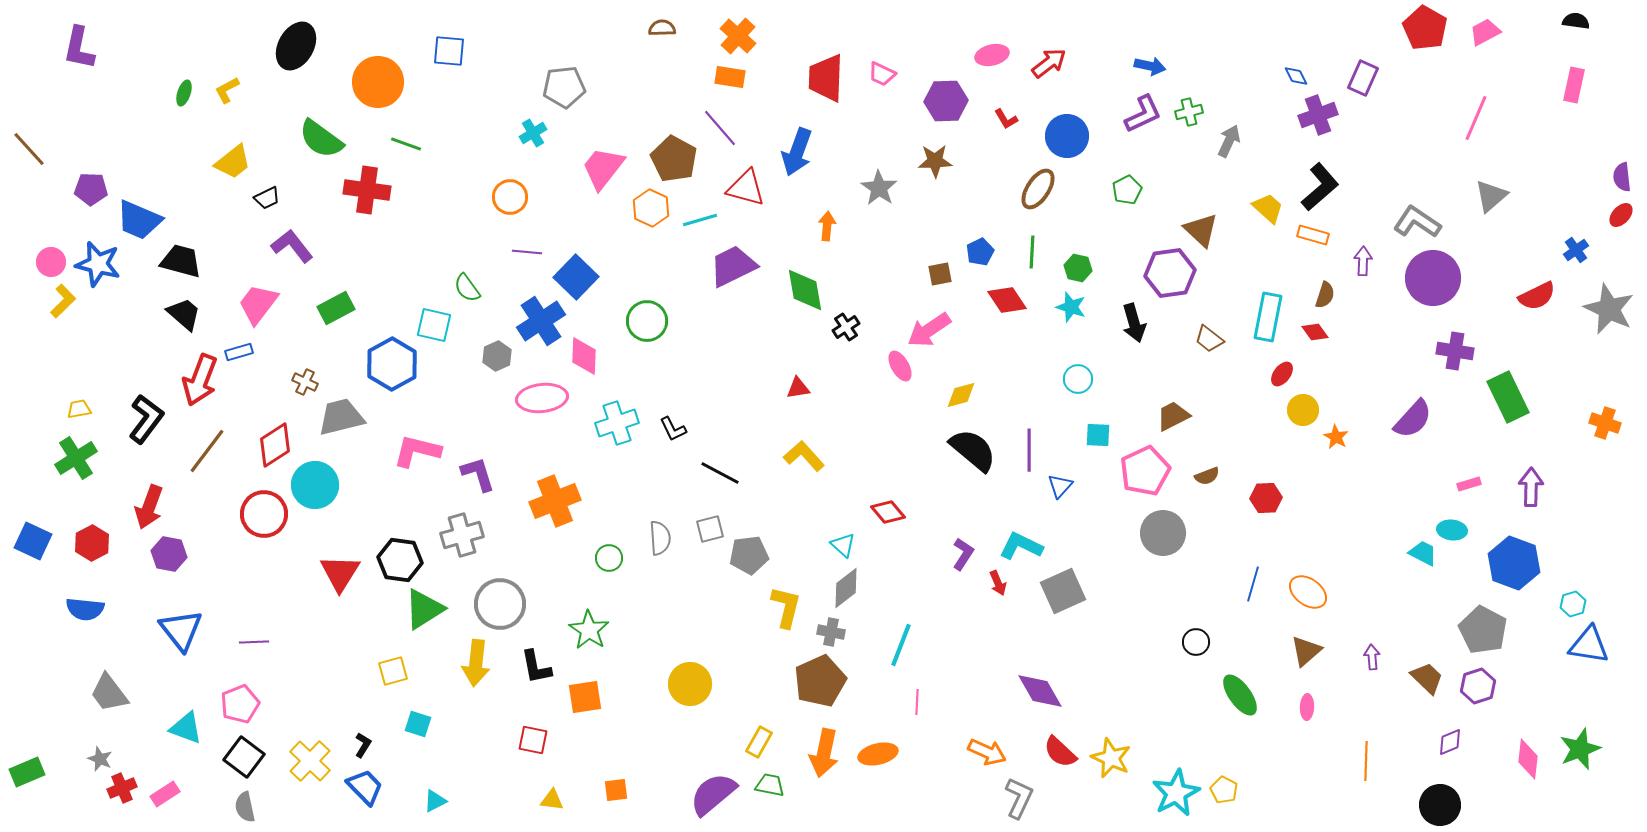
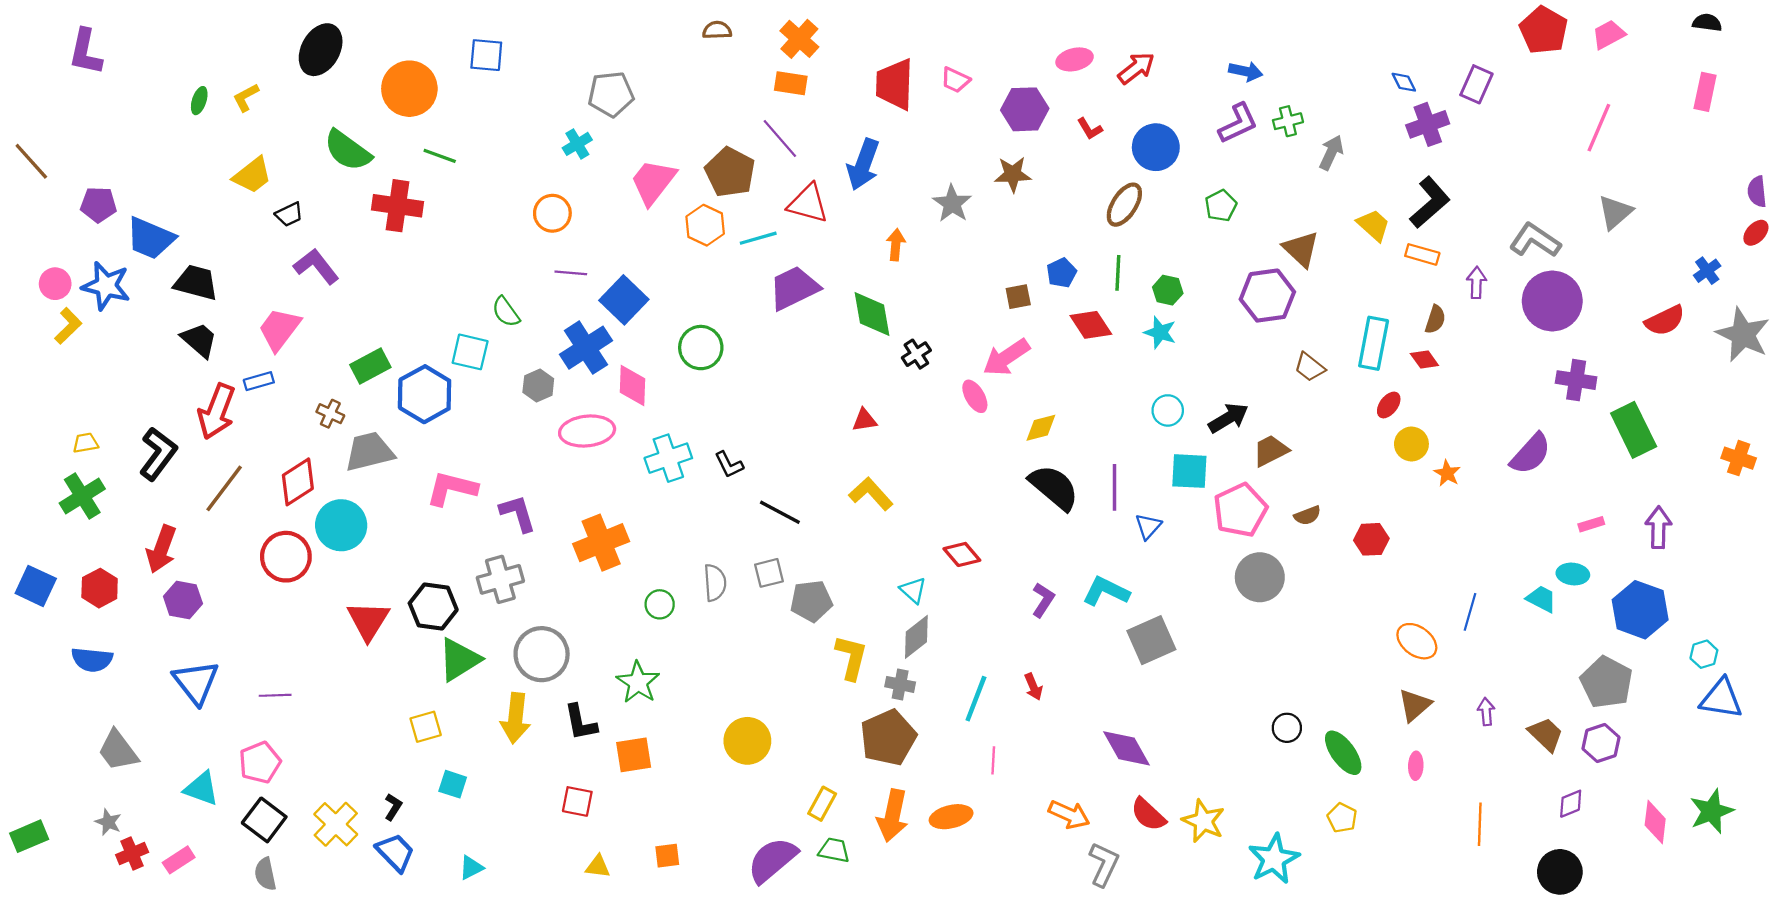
green rectangle: (336, 308) -> (370, 366), moved
black arrow: (1134, 323) -> (1228, 418), moved, turned -105
cyan square: (1098, 435) -> (1189, 471), size x1.4
red arrow: (998, 583) -> (1033, 687), moved
blue line: (1253, 584) -> (1470, 612), moved
black circle: (1196, 642) -> (1287, 728), moved
yellow pentagon: (1224, 790) -> (1342, 818), moved

